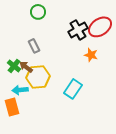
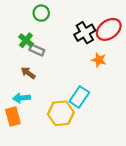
gray rectangle: (34, 46) -> (37, 50), turned -40
green cross: (14, 66) -> (26, 40), moved
yellow hexagon: (38, 77) -> (61, 113), moved

